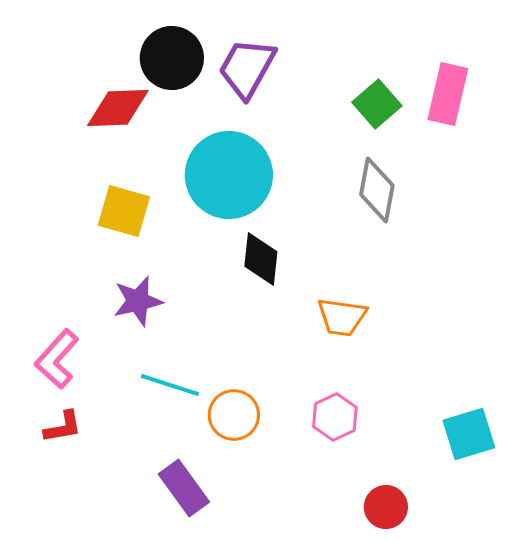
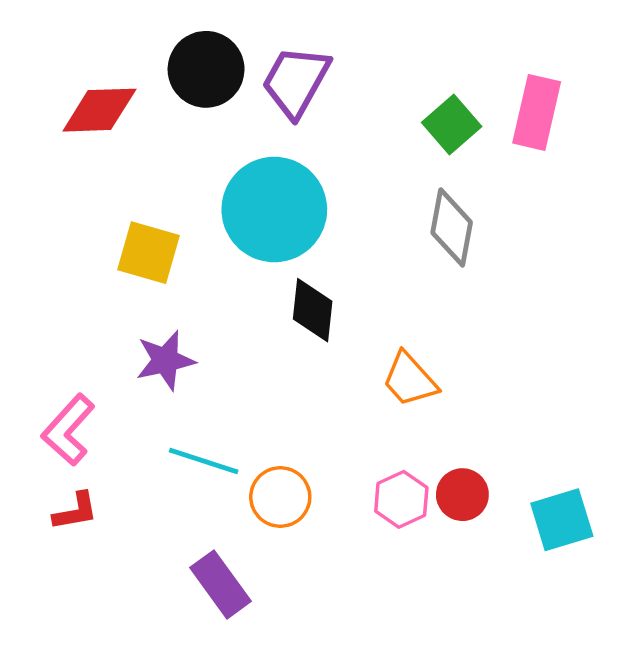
red diamond: (118, 108) -> (99, 110), moved
orange trapezoid: (342, 317) -> (410, 380), turned 40
red circle: (386, 507) -> (462, 495), moved

